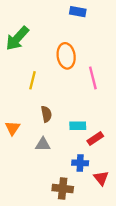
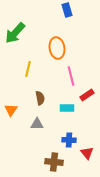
blue rectangle: (78, 12) -> (67, 10), turned 64
pink line: (93, 78) -> (71, 76), moved
red rectangle: (95, 138) -> (87, 95), moved

